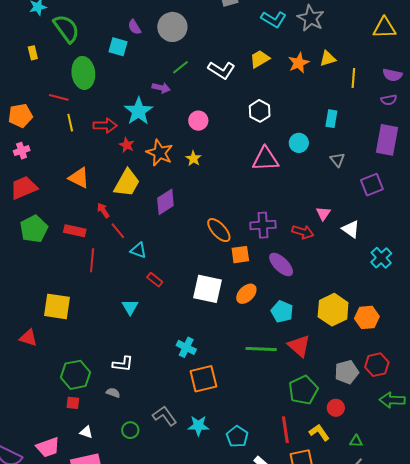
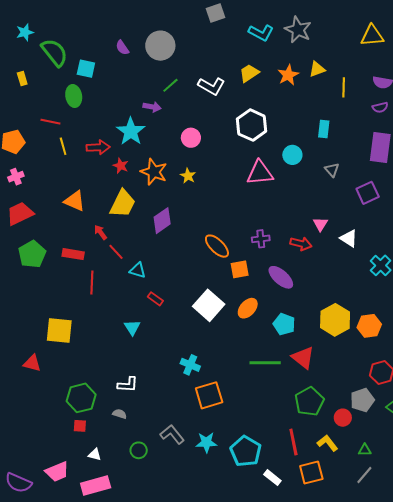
cyan square: (118, 47) -> (86, 69), moved
green ellipse: (83, 73) -> (74, 96), size x0.7
white hexagon: (260, 111) -> (252, 125), size x1.4
purple cross: (263, 225) -> (261, 239), size x0.7
white square: (207, 289) -> (209, 305), turned 32
gray pentagon: (347, 372) -> (362, 400), moved
cyan pentagon: (237, 437) -> (246, 451), size x1.4

